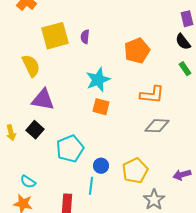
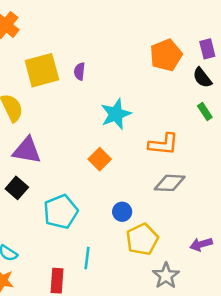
orange pentagon: (137, 51) -> (166, 55), moved
cyan star: (98, 80) -> (116, 114), moved
orange square: (101, 107) -> (100, 159), turned 30
blue circle: (101, 166) -> (122, 212), moved

